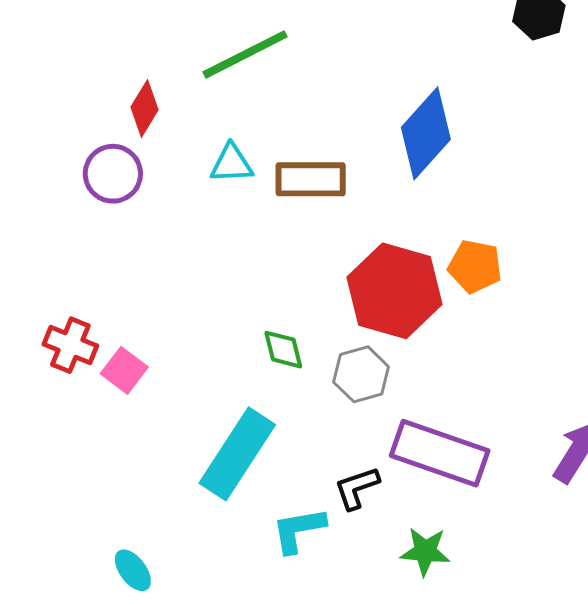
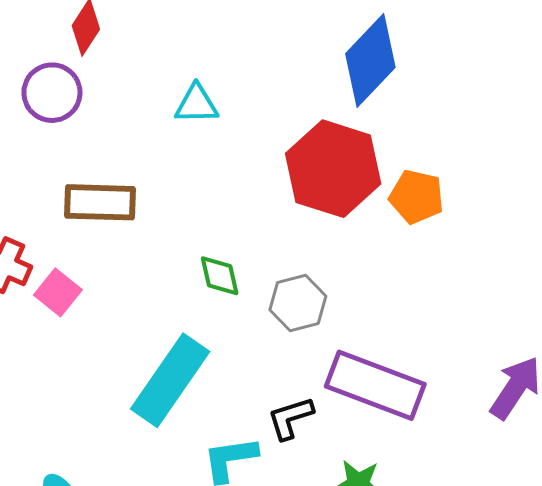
cyan triangle: (231, 164) -> (197, 104), moved
brown rectangle: (311, 179) -> (100, 202), moved
red hexagon: (394, 291) -> (333, 169), moved

